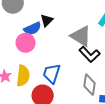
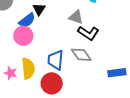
gray triangle: (81, 36) -> (76, 17), size x0.7
gray diamond: (89, 85) -> (81, 55), moved, turned -30

